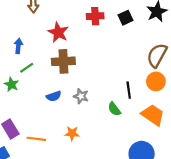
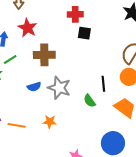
black square: (126, 18) -> (84, 33), moved, turned 32
red star: (58, 32) -> (27, 28), moved
gray star: (81, 96) -> (59, 88), size x1.6

